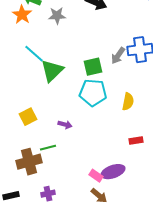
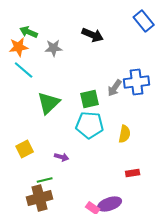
orange star: (22, 15) -> (19, 47), turned 30
cyan line: (34, 54) -> (24, 70), moved
brown cross: (29, 162) -> (40, 198), moved

